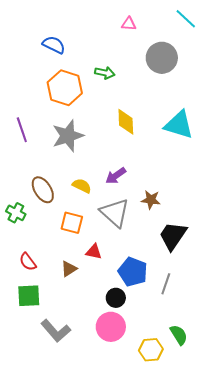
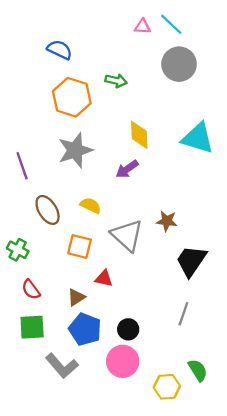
cyan line: (186, 19) -> (171, 24), moved
purple line: (22, 130) -> (22, 166), moved
purple arrow: (116, 176) -> (127, 169), moved
green cross: (16, 213) -> (18, 250), moved
blue pentagon: (133, 272) -> (85, 329), moved

